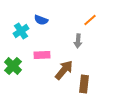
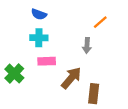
blue semicircle: (41, 20) -> (39, 14), moved
cyan cross: (21, 31) -> (39, 38), moved, turned 35

